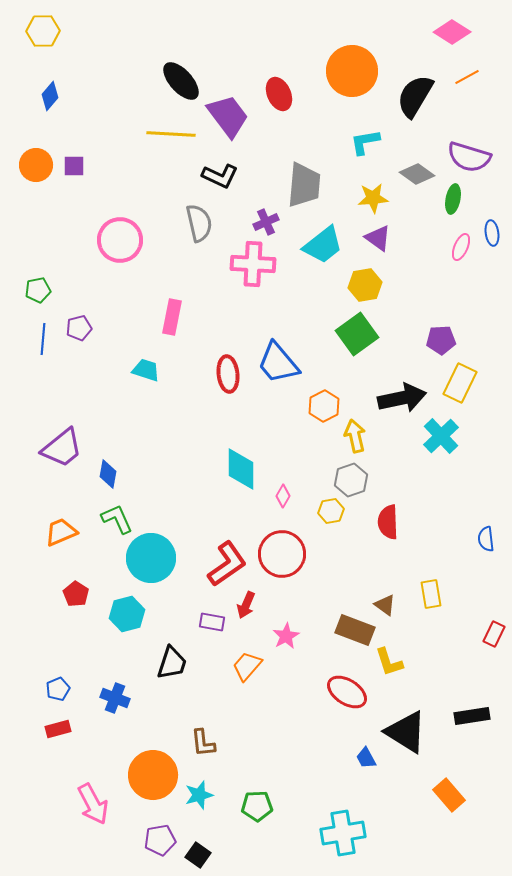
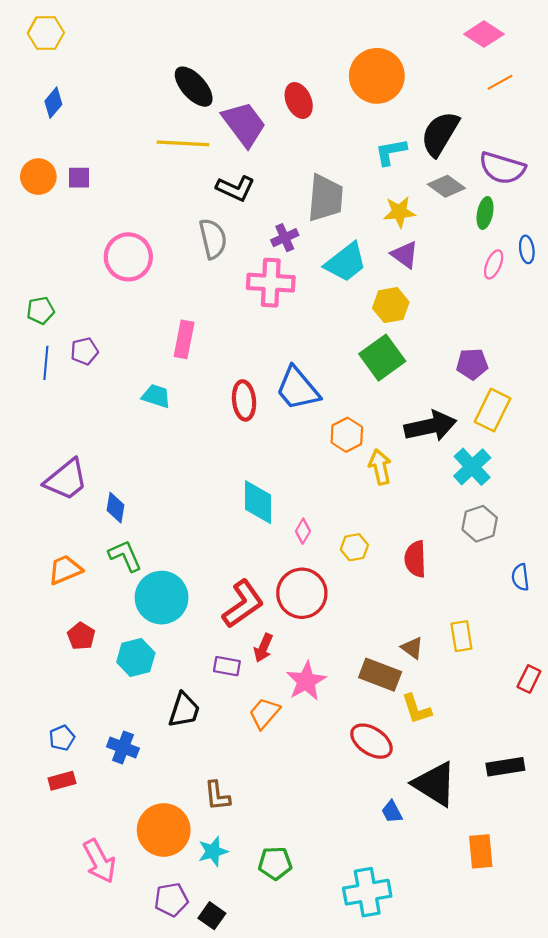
black semicircle: (415, 96) -> (440, 134), moved
gray hexagon: (351, 480) -> (480, 524), moved
pink star: (286, 636) -> (306, 681), size x1.4
orange rectangle: (449, 795) -> (481, 851), turned 36

